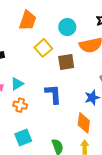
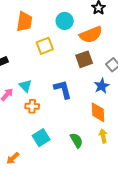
yellow square: (43, 48) -> (45, 46), turned 30
brown square: (66, 62) -> (84, 59), moved
cyan triangle: (17, 84) -> (25, 86), turned -32

